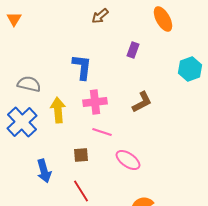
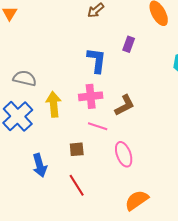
blue L-shape: (82, 67) -> (97, 60), moved
brown L-shape: (142, 102) -> (125, 105), moved
pink ellipse: (128, 160) -> (124, 154), turned 35

